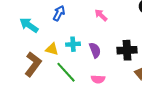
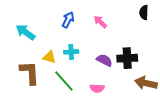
blue arrow: (59, 13) -> (68, 20), moved
purple semicircle: (95, 50) -> (104, 60), moved, turned -42
brown L-shape: (33, 64) -> (30, 73), turned -40

